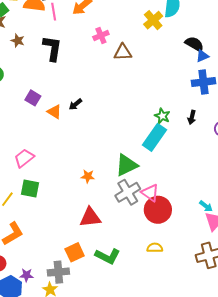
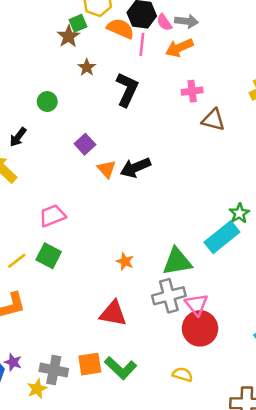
black arrow: (75, 104) -> (135, 168), size x1.6
orange square: (75, 252) -> (90, 364), moved

